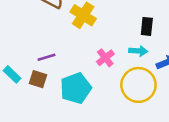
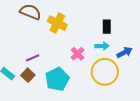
brown square: (38, 79) -> (28, 75), turned 32

